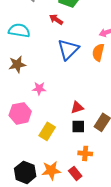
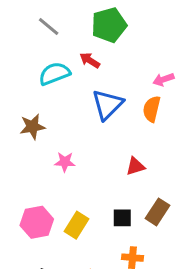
cyan semicircle: (19, 30) -> (54, 74), moved, turned -30
red triangle: (77, 107) -> (135, 166), moved
pink hexagon: (20, 113) -> (37, 222), moved

